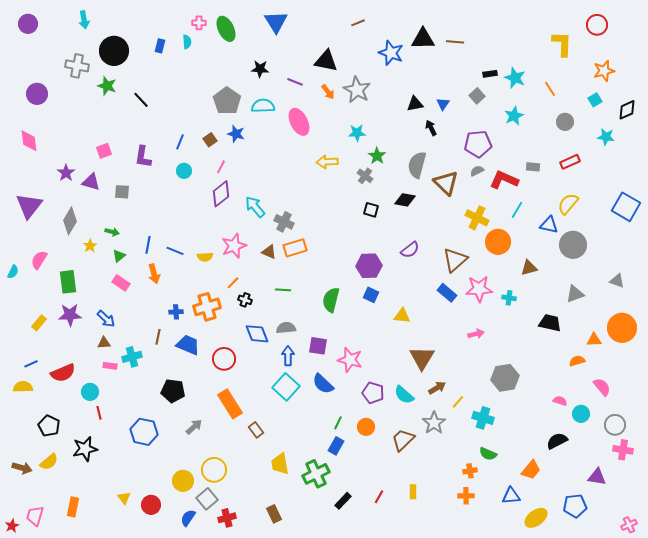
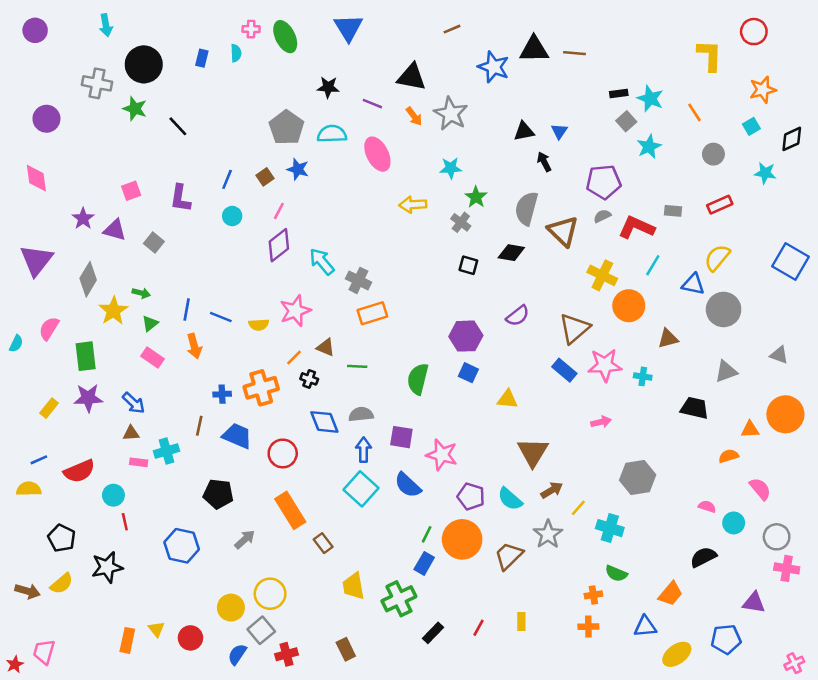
gray square: (477, 96) -> (626, 121), moved
gray square: (122, 192) -> (154, 243), turned 35
yellow star: (90, 246) -> (113, 311), size x1.6
brown triangle: (269, 252) -> (326, 347), moved
orange circle: (366, 427) -> (462, 539), size x1.8
orange rectangle: (73, 507) -> (127, 640), moved

